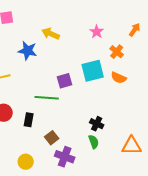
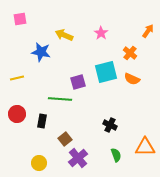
pink star: (97, 32) -> (101, 33), moved
green semicircle: (94, 142) -> (116, 155), moved
purple cross: (65, 157) -> (78, 158), turned 30

